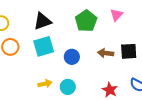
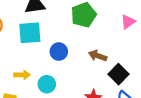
pink triangle: (116, 15) -> (128, 22), moved
black square: (129, 51) -> (118, 74), moved, turned 36

